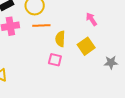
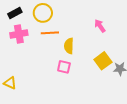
yellow square: (86, 46) -> (103, 61), moved

